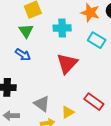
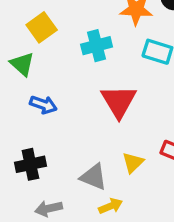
green triangle: (26, 31) -> (22, 64), moved
yellow triangle: (68, 112) -> (133, 163), moved

